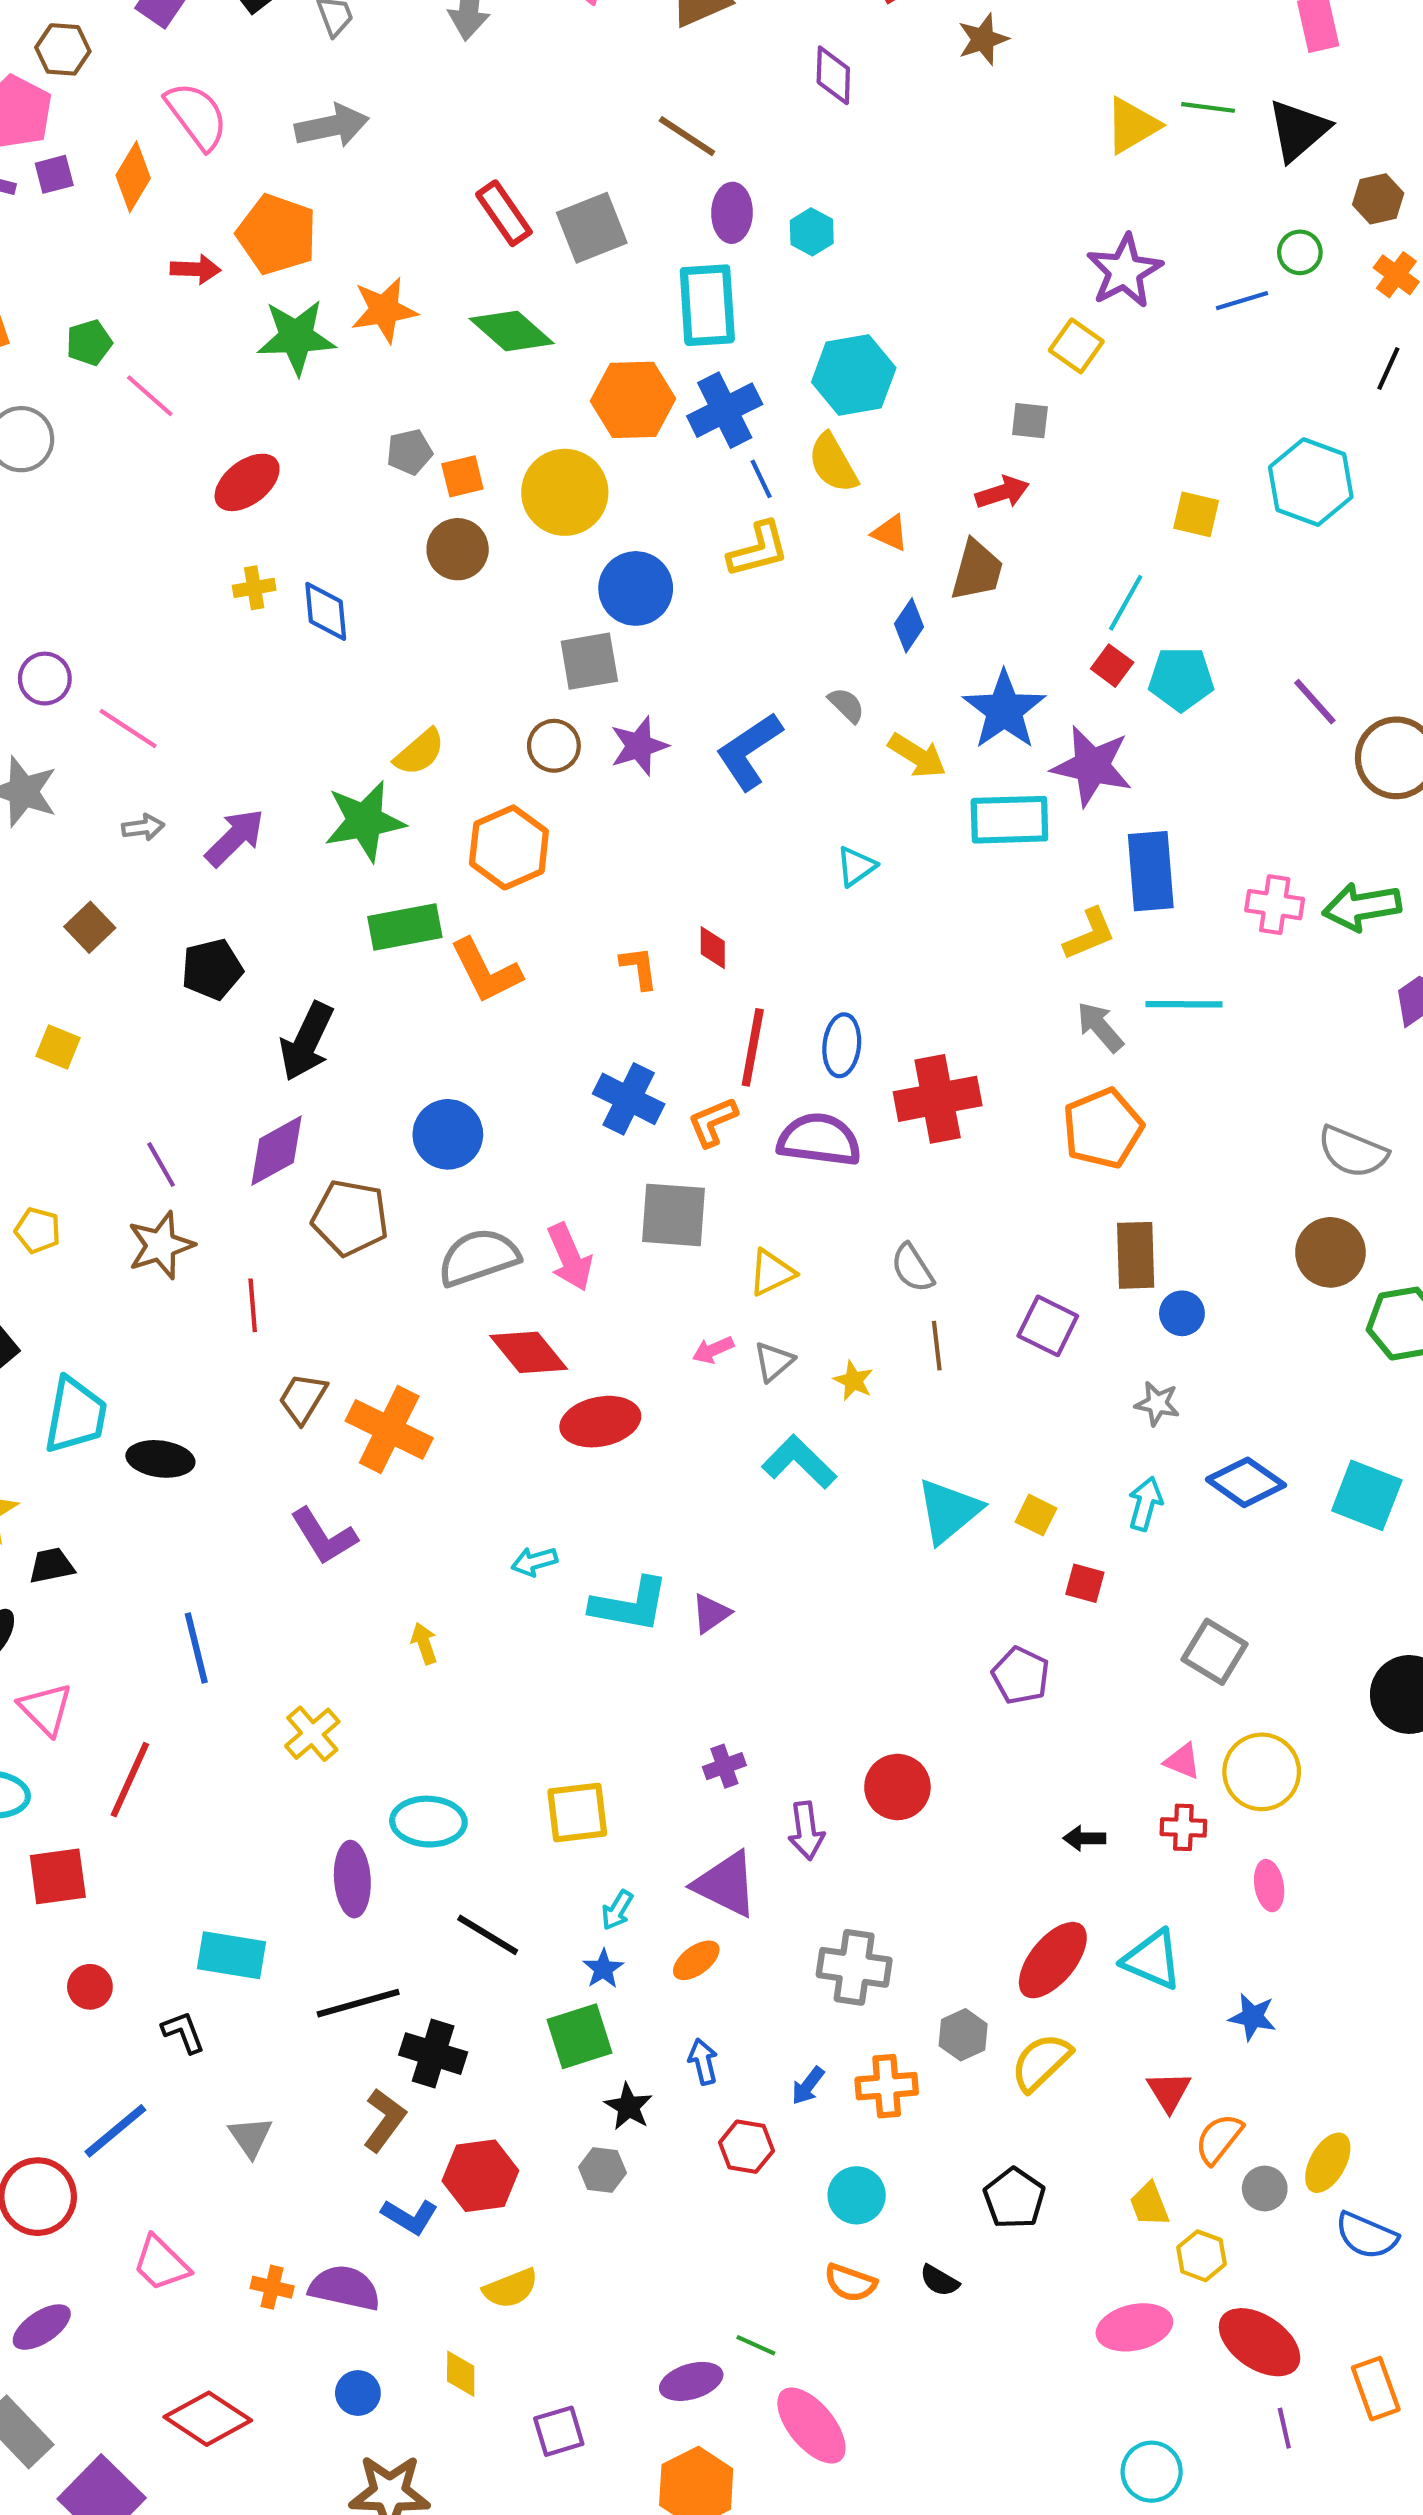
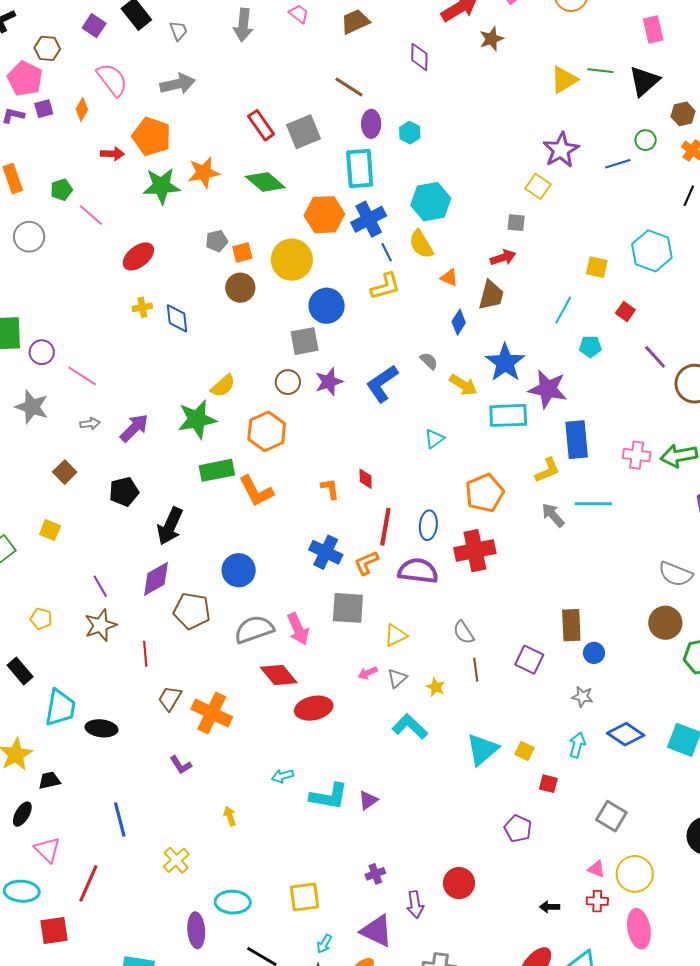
orange diamond: (133, 177) -> (82, 109), size x0.7
red square: (1112, 666) -> (625, 312), moved
cyan pentagon: (1181, 679) -> (590, 347), size x0.7
orange pentagon: (1103, 1128) -> (485, 493), moved
purple L-shape: (324, 1536) -> (181, 765), size x0.7
pink ellipse: (1269, 1886) -> (639, 929), size x1.6

